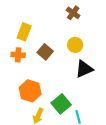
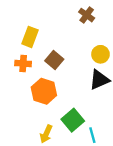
yellow circle: (75, 45) -> (100, 54), moved
orange hexagon: (30, 91) -> (44, 91), moved

